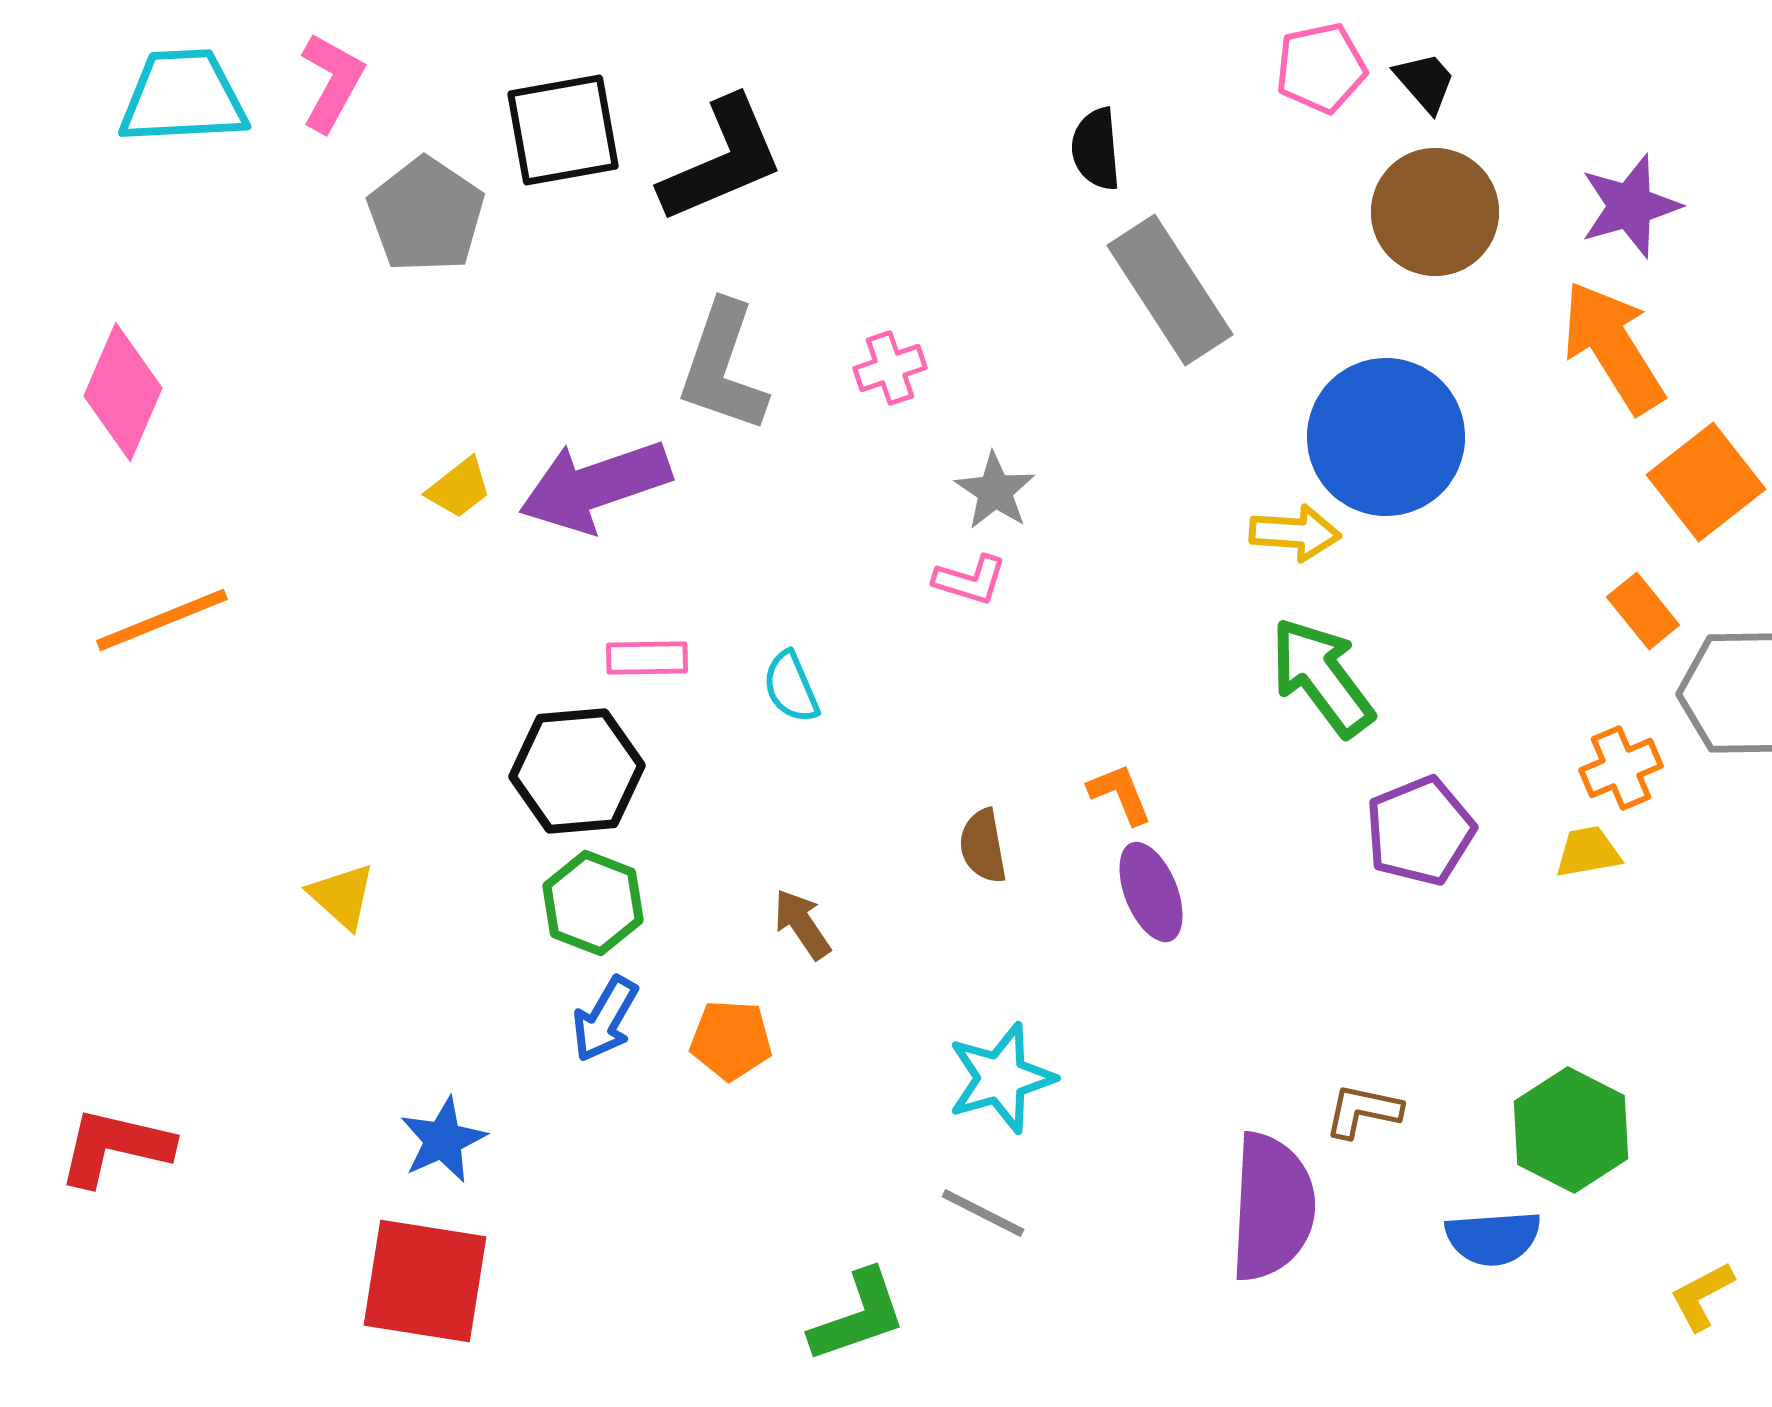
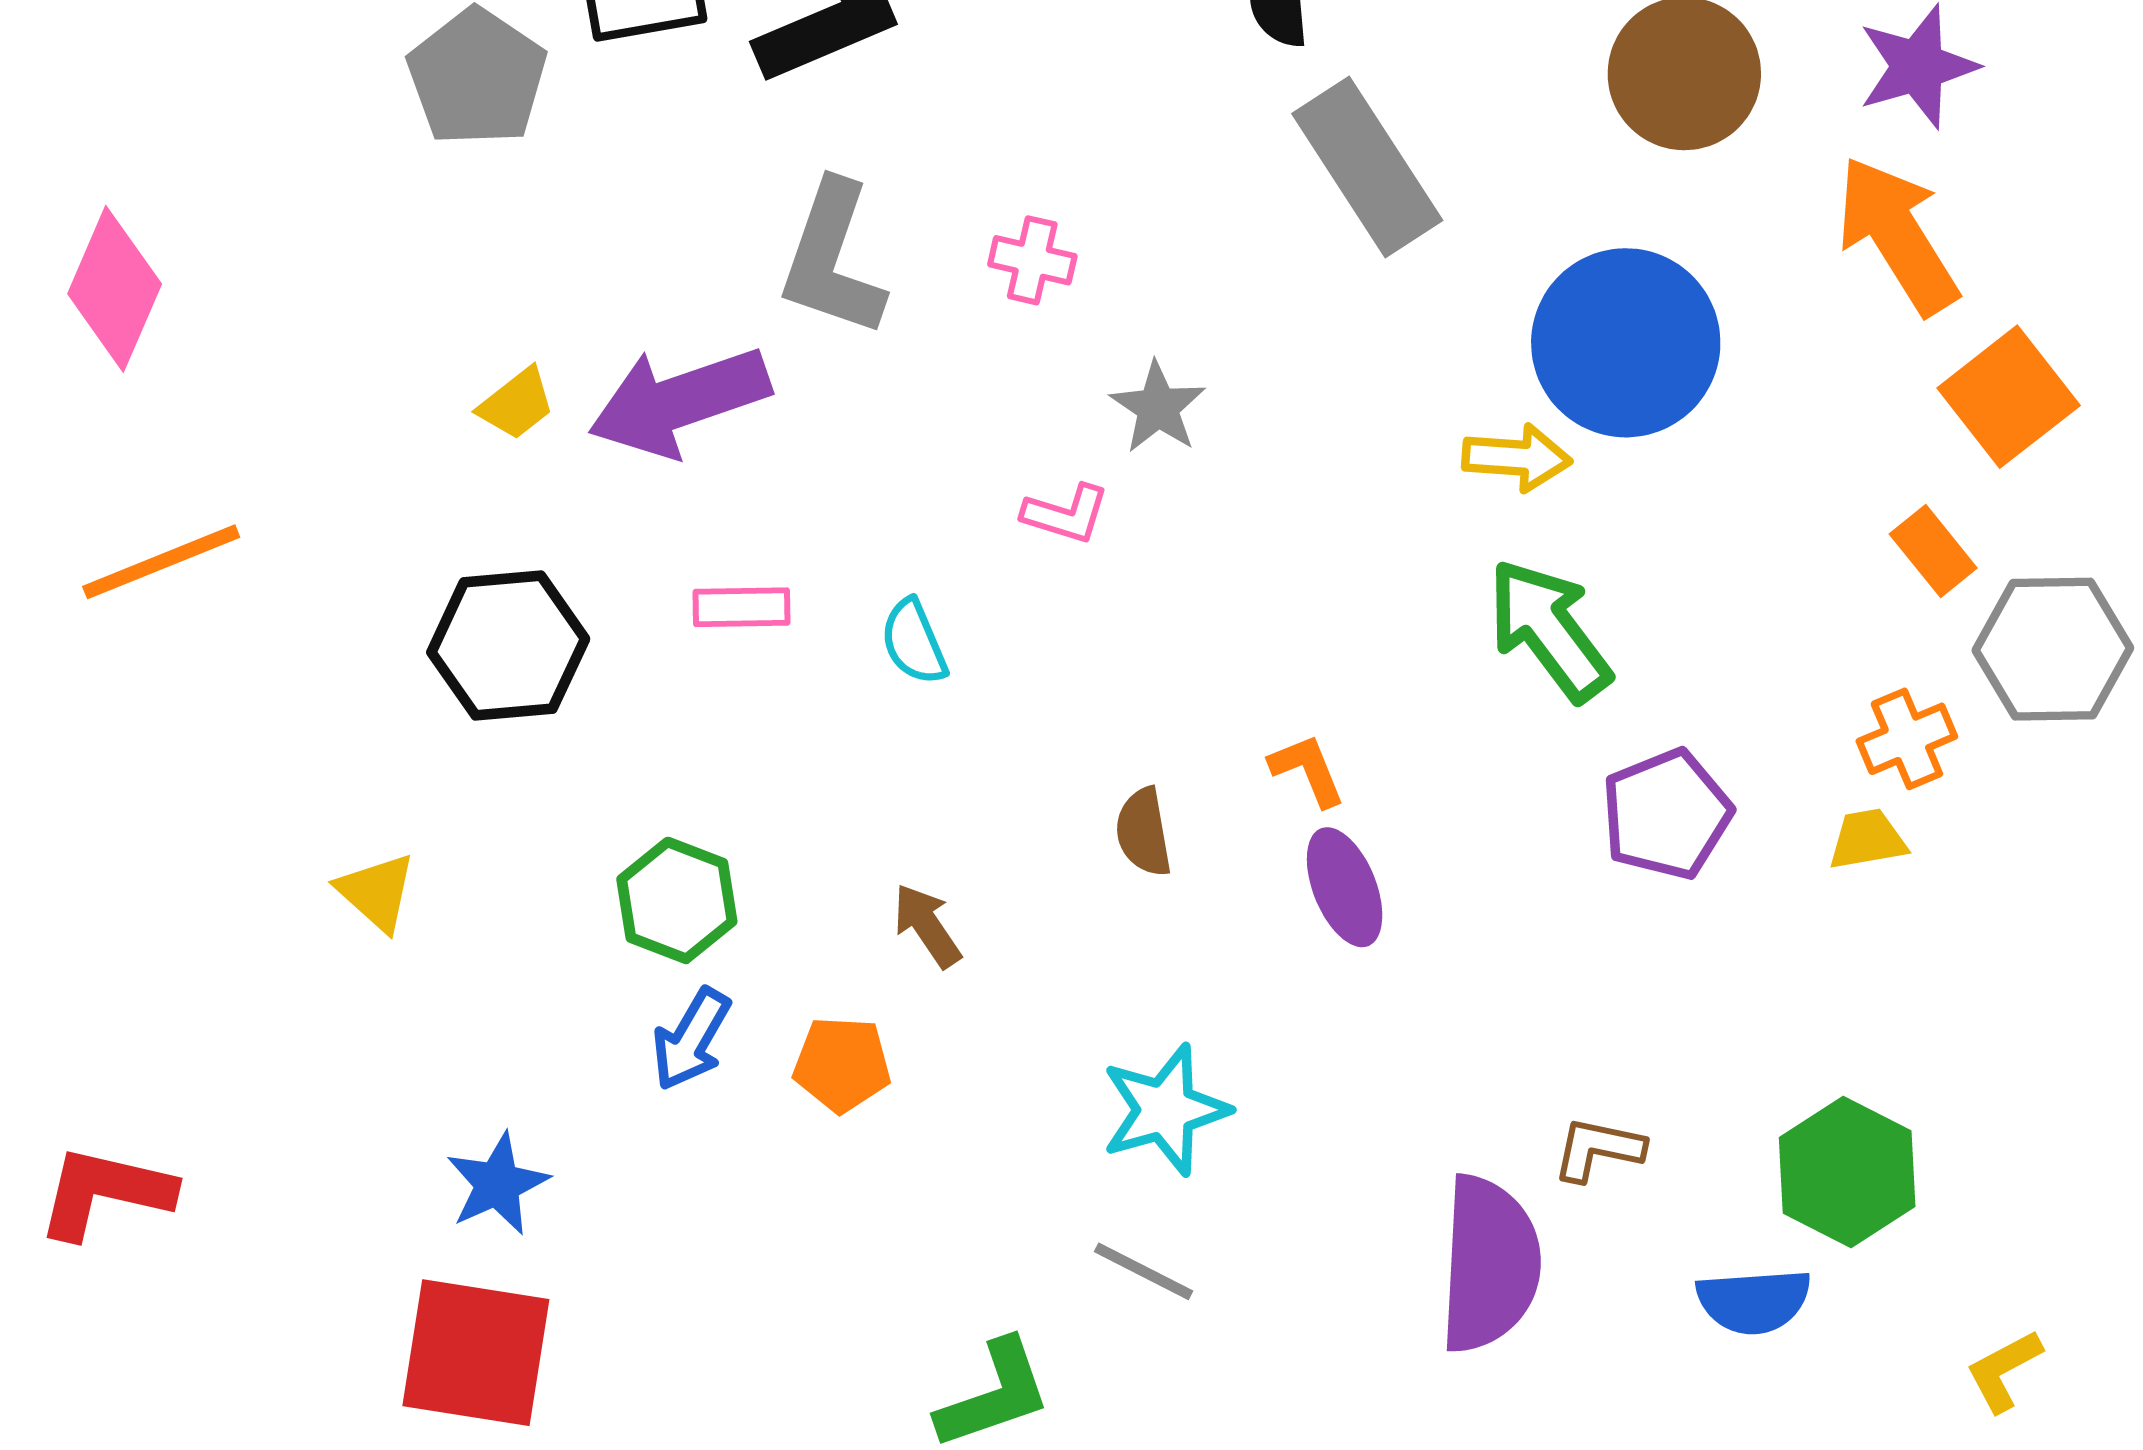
pink cross: (890, 368) -> (1032, 260), turned 32
pink L-shape: (970, 580) -> (1066, 514), moved
black hexagon: (577, 771) -> (508, 646), moved

